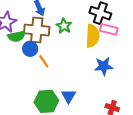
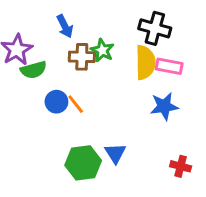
pink rectangle: (109, 29) -> (169, 66), moved
brown cross: (37, 30) -> (82, 57), moved, size x0.7
blue circle: (30, 49) -> (56, 102), moved

